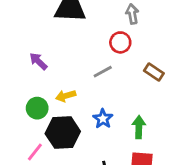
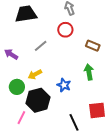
gray line: (103, 72) -> (41, 46), moved
green arrow: (139, 127) -> (89, 72), moved

